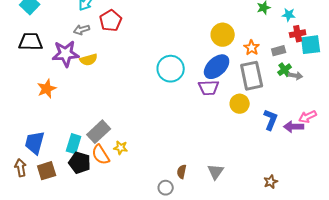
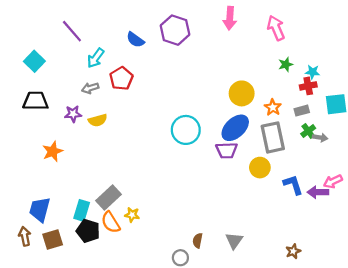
red cross: (298, 34) -> (308, 86), moved
purple star: (66, 54) -> (73, 114), size x0.6
blue L-shape: (271, 120) -> (293, 185), turned -40

